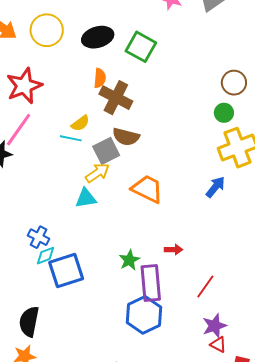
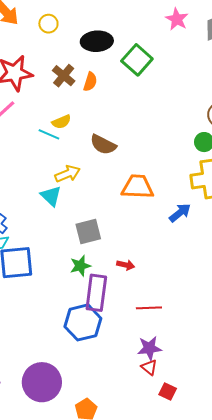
yellow circle: (47, 30) -> (48, 24), size x0.6
brown cross: (116, 98) -> (64, 76), moved, size x0.7
gray square: (106, 151) -> (88, 231), moved
orange trapezoid: (147, 189) -> (138, 187), moved, turned -36
cyan triangle: (86, 198) -> (51, 196), turned 40
red line: (205, 287) -> (149, 308), turned 40

